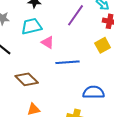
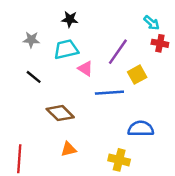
purple line: (76, 15) -> (118, 52), moved
yellow square: (103, 45) -> (137, 75), moved

